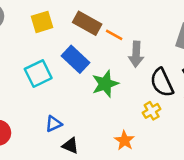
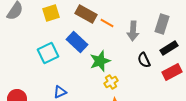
gray arrow: (136, 54) -> (133, 31), moved
black semicircle: (162, 82) -> (144, 60), size x0.7
yellow cross: (152, 111) -> (111, 82), moved

